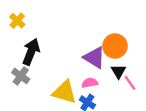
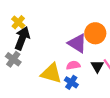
yellow cross: (17, 21) -> (18, 22), moved
black triangle: (118, 71) -> (97, 66), moved

